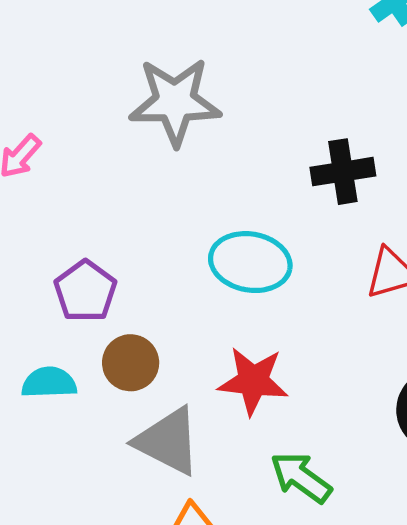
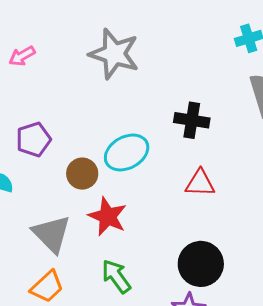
cyan ellipse: (250, 262) -> (127, 153), turned -57
brown circle: (131, 363) -> (82, 174), moved

